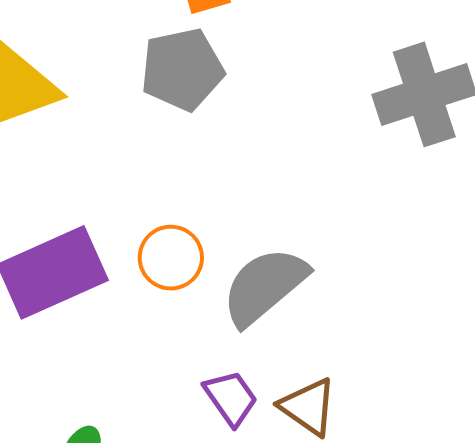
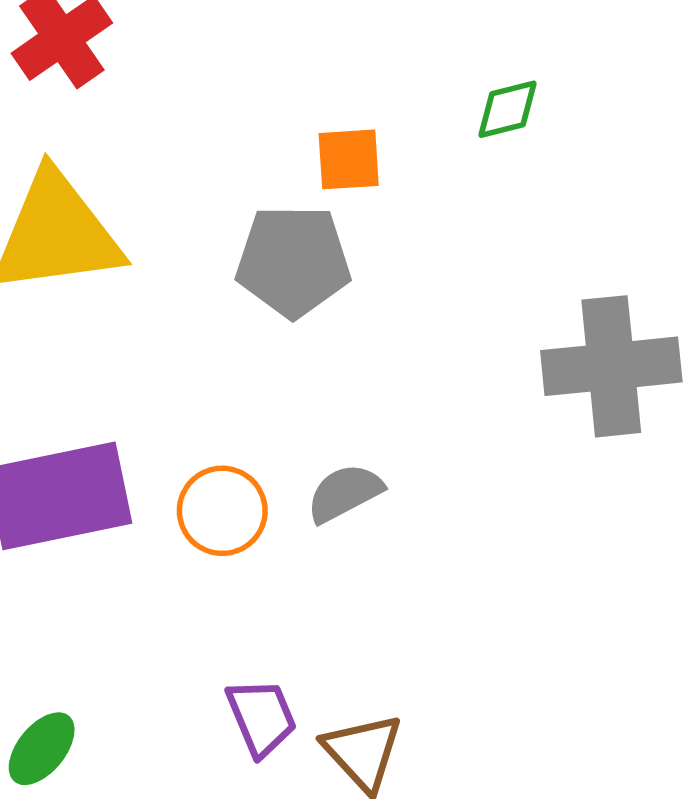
gray semicircle: (265, 286) -> (345, 493), moved, size x0.6

